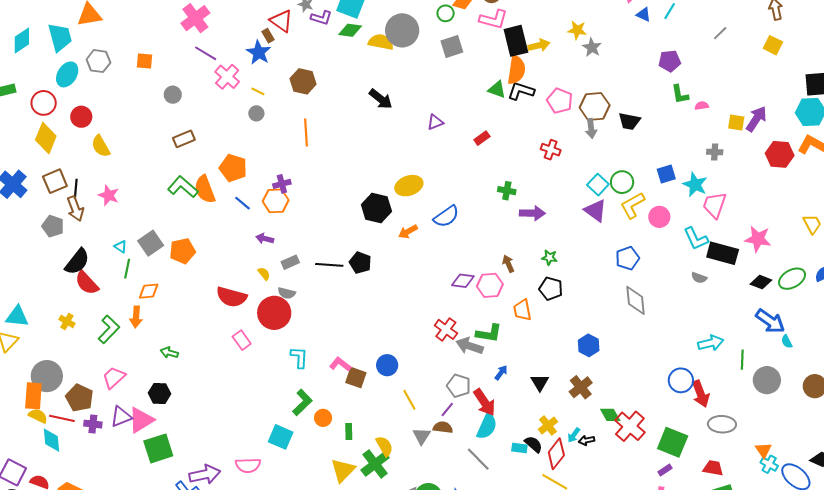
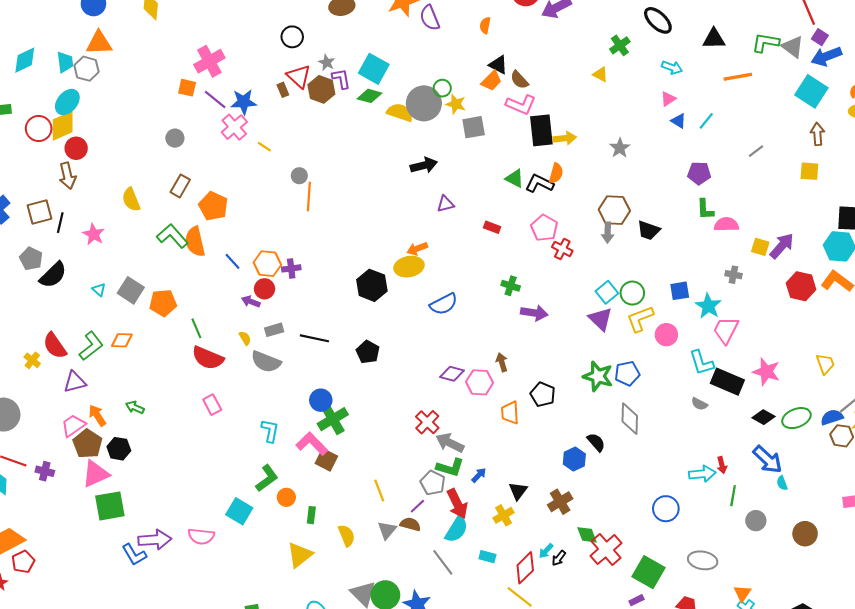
green circle: (446, 13) -> (442, 88), moved
purple L-shape: (321, 18) -> (341, 79), turned -125
yellow star: (577, 30) -> (456, 104), moved
cyan trapezoid: (60, 37) -> (65, 62), size x0.7
yellow square: (773, 45) -> (809, 171), turned -30
blue star: (259, 52) -> (244, 102), moved, turned 30
gray hexagon: (98, 61) -> (86, 69), moved
orange square: (144, 61) -> (187, 88), moved
orange semicircle: (516, 70) -> (556, 173), moved, size x0.7
brown hexagon: (303, 81) -> (321, 89), moved
black arrow: (381, 99) -> (424, 165), moved, turned -60
pink pentagon: (560, 101) -> (544, 228), moved
pink semicircle: (702, 106) -> (726, 224), size x1.6
gray circle: (256, 113) -> (299, 176), moved
yellow diamond: (46, 138) -> (63, 126), moved, turned 36
red rectangle: (482, 138) -> (492, 227), turned 49
brown rectangle: (184, 139) -> (180, 186), turned -45
yellow semicircle: (101, 146) -> (131, 200), moved
orange pentagon: (233, 168) -> (213, 206), moved
purple cross: (282, 184) -> (291, 268), moved
brown arrow: (75, 209) -> (68, 176), moved
orange arrow: (408, 232) -> (417, 249), moved
gray square: (151, 243) -> (131, 290), turned -30
green star: (549, 258) -> (598, 376), moved, size x1.8
black semicircle: (77, 262) -> (53, 275), moved
black pentagon: (360, 263) -> (368, 352), moved
green line: (127, 269) -> (196, 328), moved, turned -42
red semicircle: (87, 283) -> (55, 346), moved
gray semicircle: (287, 293) -> (266, 362), size x1.6
red circle: (274, 313) -> (265, 289), moved, size x0.6
orange arrow: (136, 317) -> (97, 415), moved, turned 135
green L-shape: (109, 329) -> (91, 346), moved
green L-shape: (489, 333) -> (450, 467), moved
pink L-shape: (340, 364) -> (312, 444), size x1.4
blue circle: (387, 365) -> (321, 400), moved
gray circle: (767, 380) -> (756, 521), size x0.7
red arrow: (701, 394) -> (722, 465), moved, size x0.6
brown pentagon: (79, 398) -> (88, 444), moved
purple triangle: (121, 417) -> (75, 382), moved
yellow cross: (548, 426) -> (504, 515), moved
black arrow: (587, 440) -> (559, 558), turned -49
black semicircle: (534, 444) -> (596, 442), moved
green cross: (375, 464) -> (333, 419), moved

